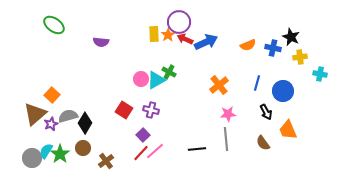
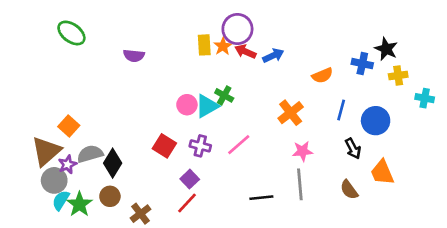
blue arrow: (206, 42) -> (273, 56), size x0.7
orange semicircle: (248, 45) -> (322, 75), moved
pink line: (155, 151) -> (239, 145), moved
gray circle: (32, 158) -> (54, 180), moved

